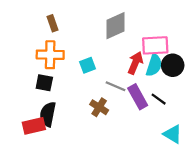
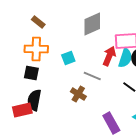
brown rectangle: (53, 23) -> (38, 22), turned -32
purple rectangle: (138, 97) -> (111, 123), moved

